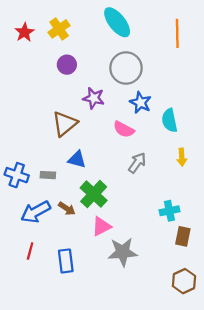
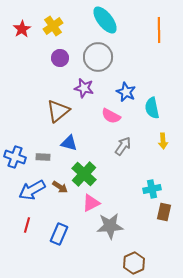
gray circle: (126, 68) -> (98, 57), moved
blue rectangle: (66, 261) -> (59, 234), turned 30
brown hexagon: (184, 281) -> (134, 263), moved

